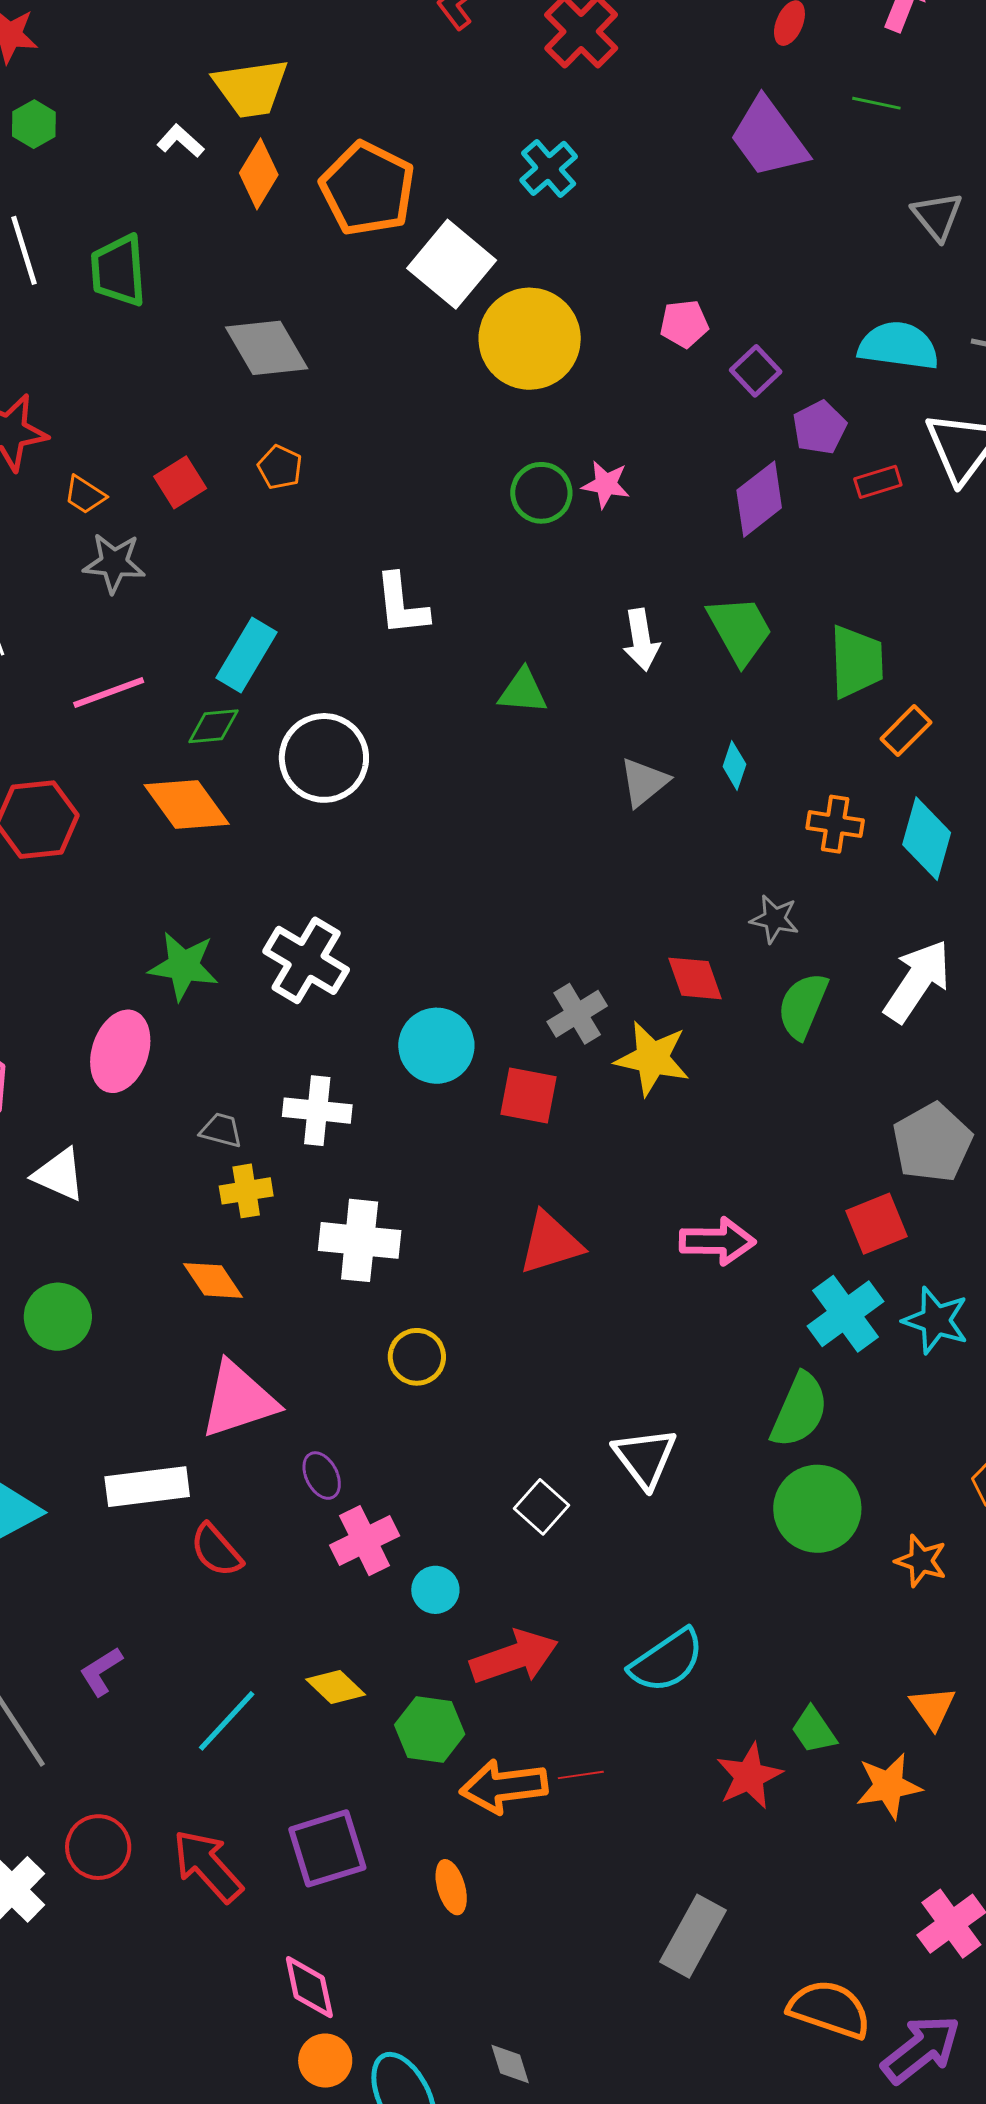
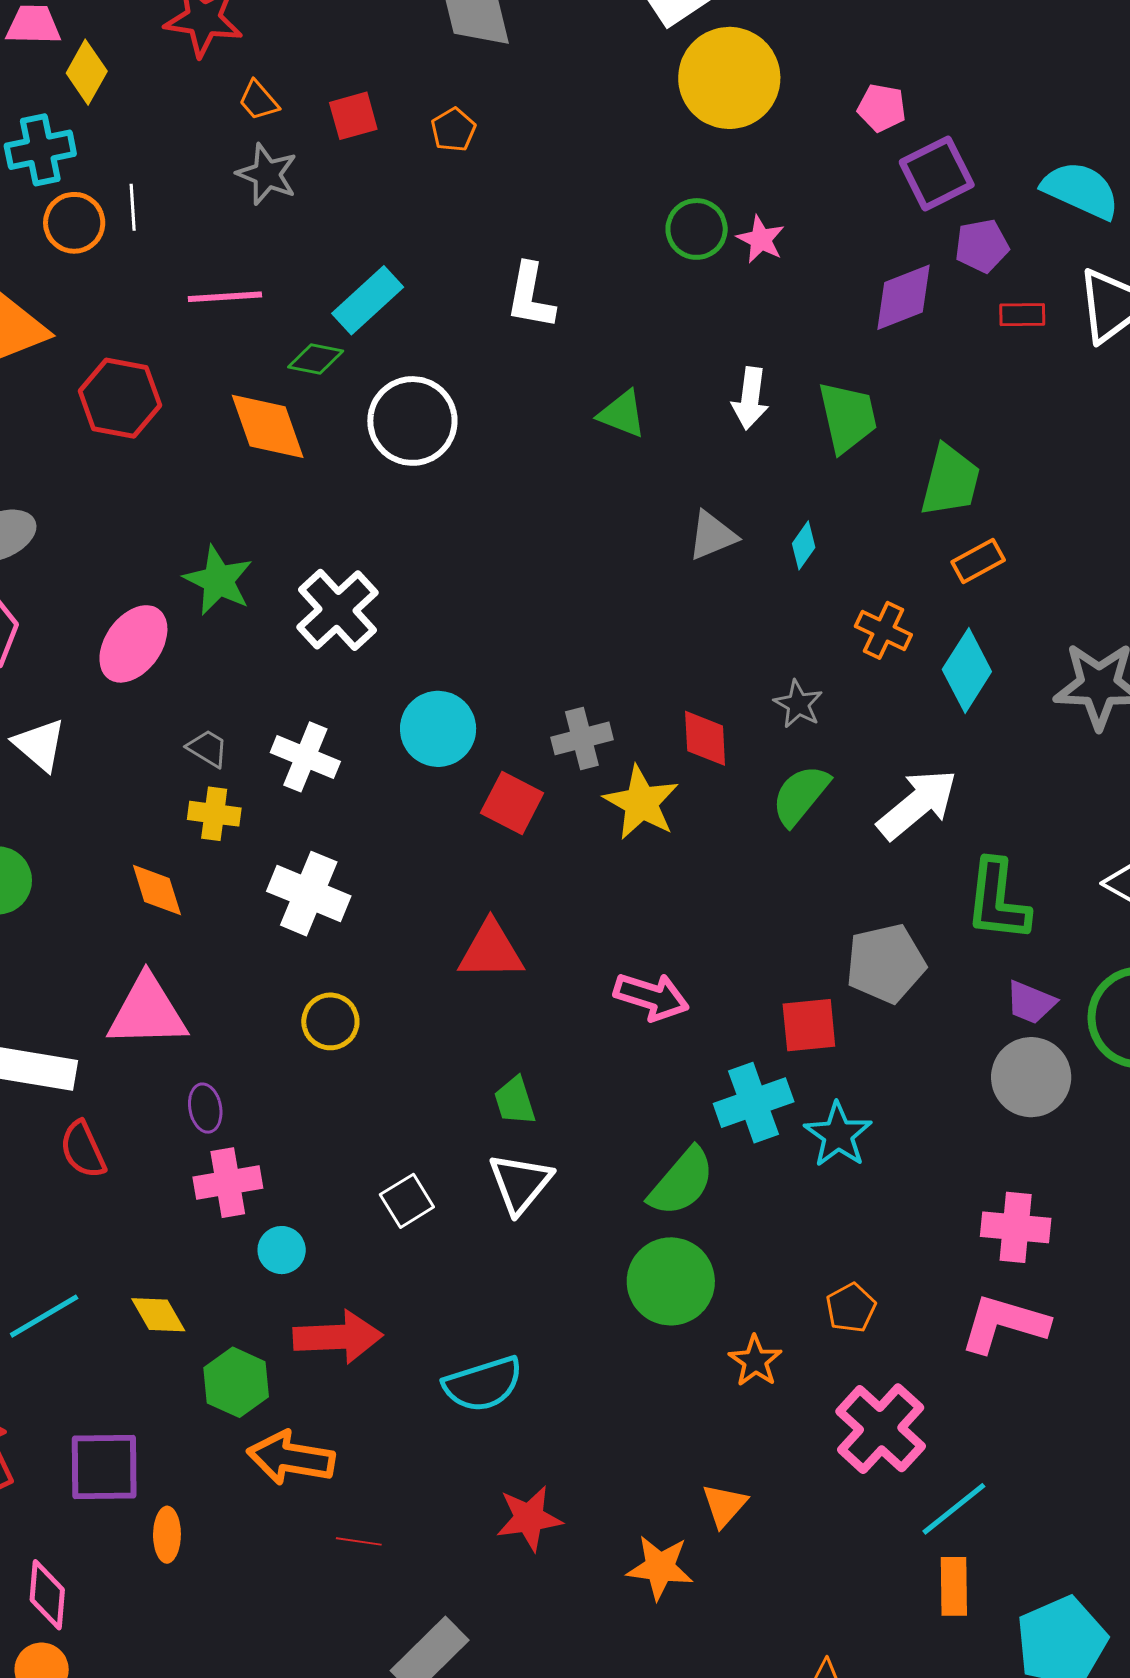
purple square: (756, 371) -> (937, 173), size x1.5
green trapezoid: (814, 1730) -> (515, 1101), moved
red line: (581, 1775) -> (359, 1541), moved
orange ellipse: (451, 1887) -> (167, 1535), moved

